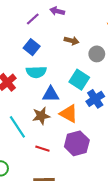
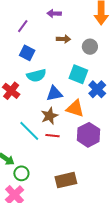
purple arrow: (57, 11) -> (54, 13), moved
red line: (42, 149) -> (53, 136), moved

